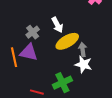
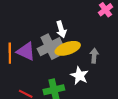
gray cross: (33, 32) -> (50, 47), moved, size x1.6
gray arrow: (83, 49) -> (94, 56), moved

